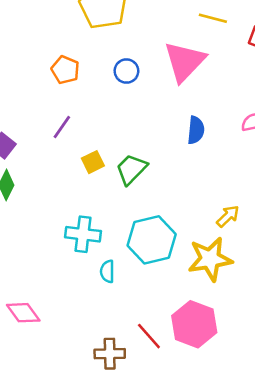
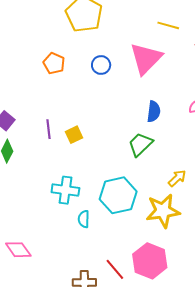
purple line: (62, 127) -> (48, 129), moved, turned -42
green trapezoid: (131, 169) -> (140, 144), moved

